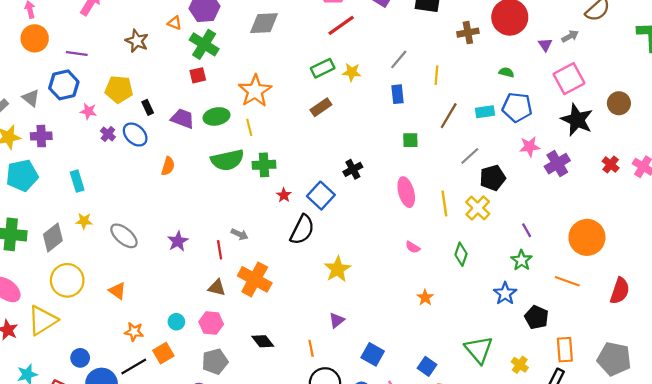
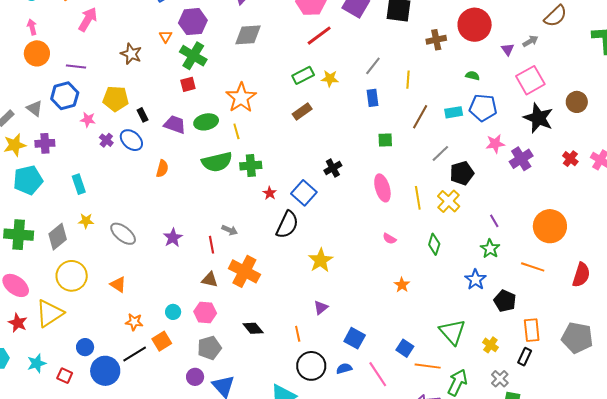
orange triangle: (175, 23) -> (166, 36), turned 40

